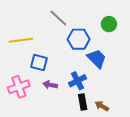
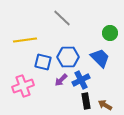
green circle: (109, 24) -> (110, 33), moved
blue hexagon: (79, 39) -> (68, 57), moved
purple arrow: (50, 85) -> (61, 80), moved, turned -56

